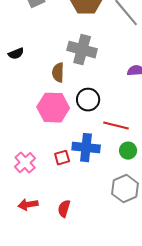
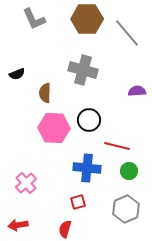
brown semicircle: (58, 73) -> (45, 93), moved
red square: (62, 158) -> (78, 202), moved
red arrow: (28, 205) -> (18, 225), moved

